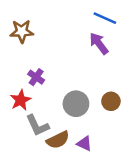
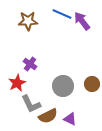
blue line: (105, 18) -> (62, 14), moved
brown star: (22, 31) -> (28, 21), moved
purple arrow: (99, 43) -> (82, 21), moved

